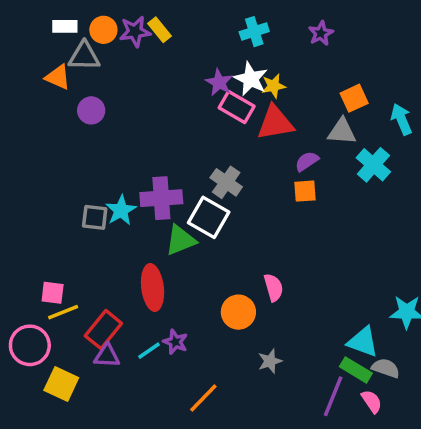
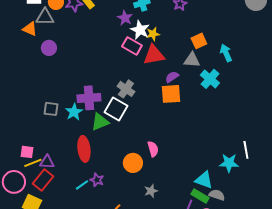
purple star: (219, 82) -> (125, 18), moved
orange square: (305, 191) -> (171, 94), size x1.5
cyan star: (121, 210) -> (74, 112), moved
red rectangle: (103, 330) -> (43, 180), moved
purple triangle: (107, 356) -> (47, 162), moved

